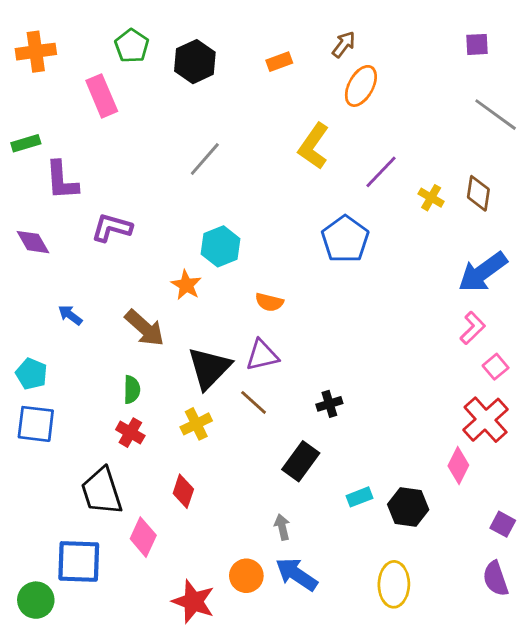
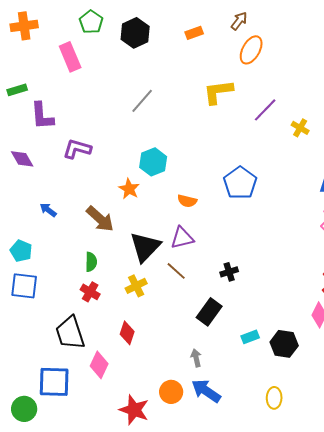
yellow L-shape: (314, 146) -> (218, 92), turned 48
blue pentagon: (345, 239) -> (240, 183), moved
yellow ellipse: (394, 584) -> (274, 398), size x0.7

